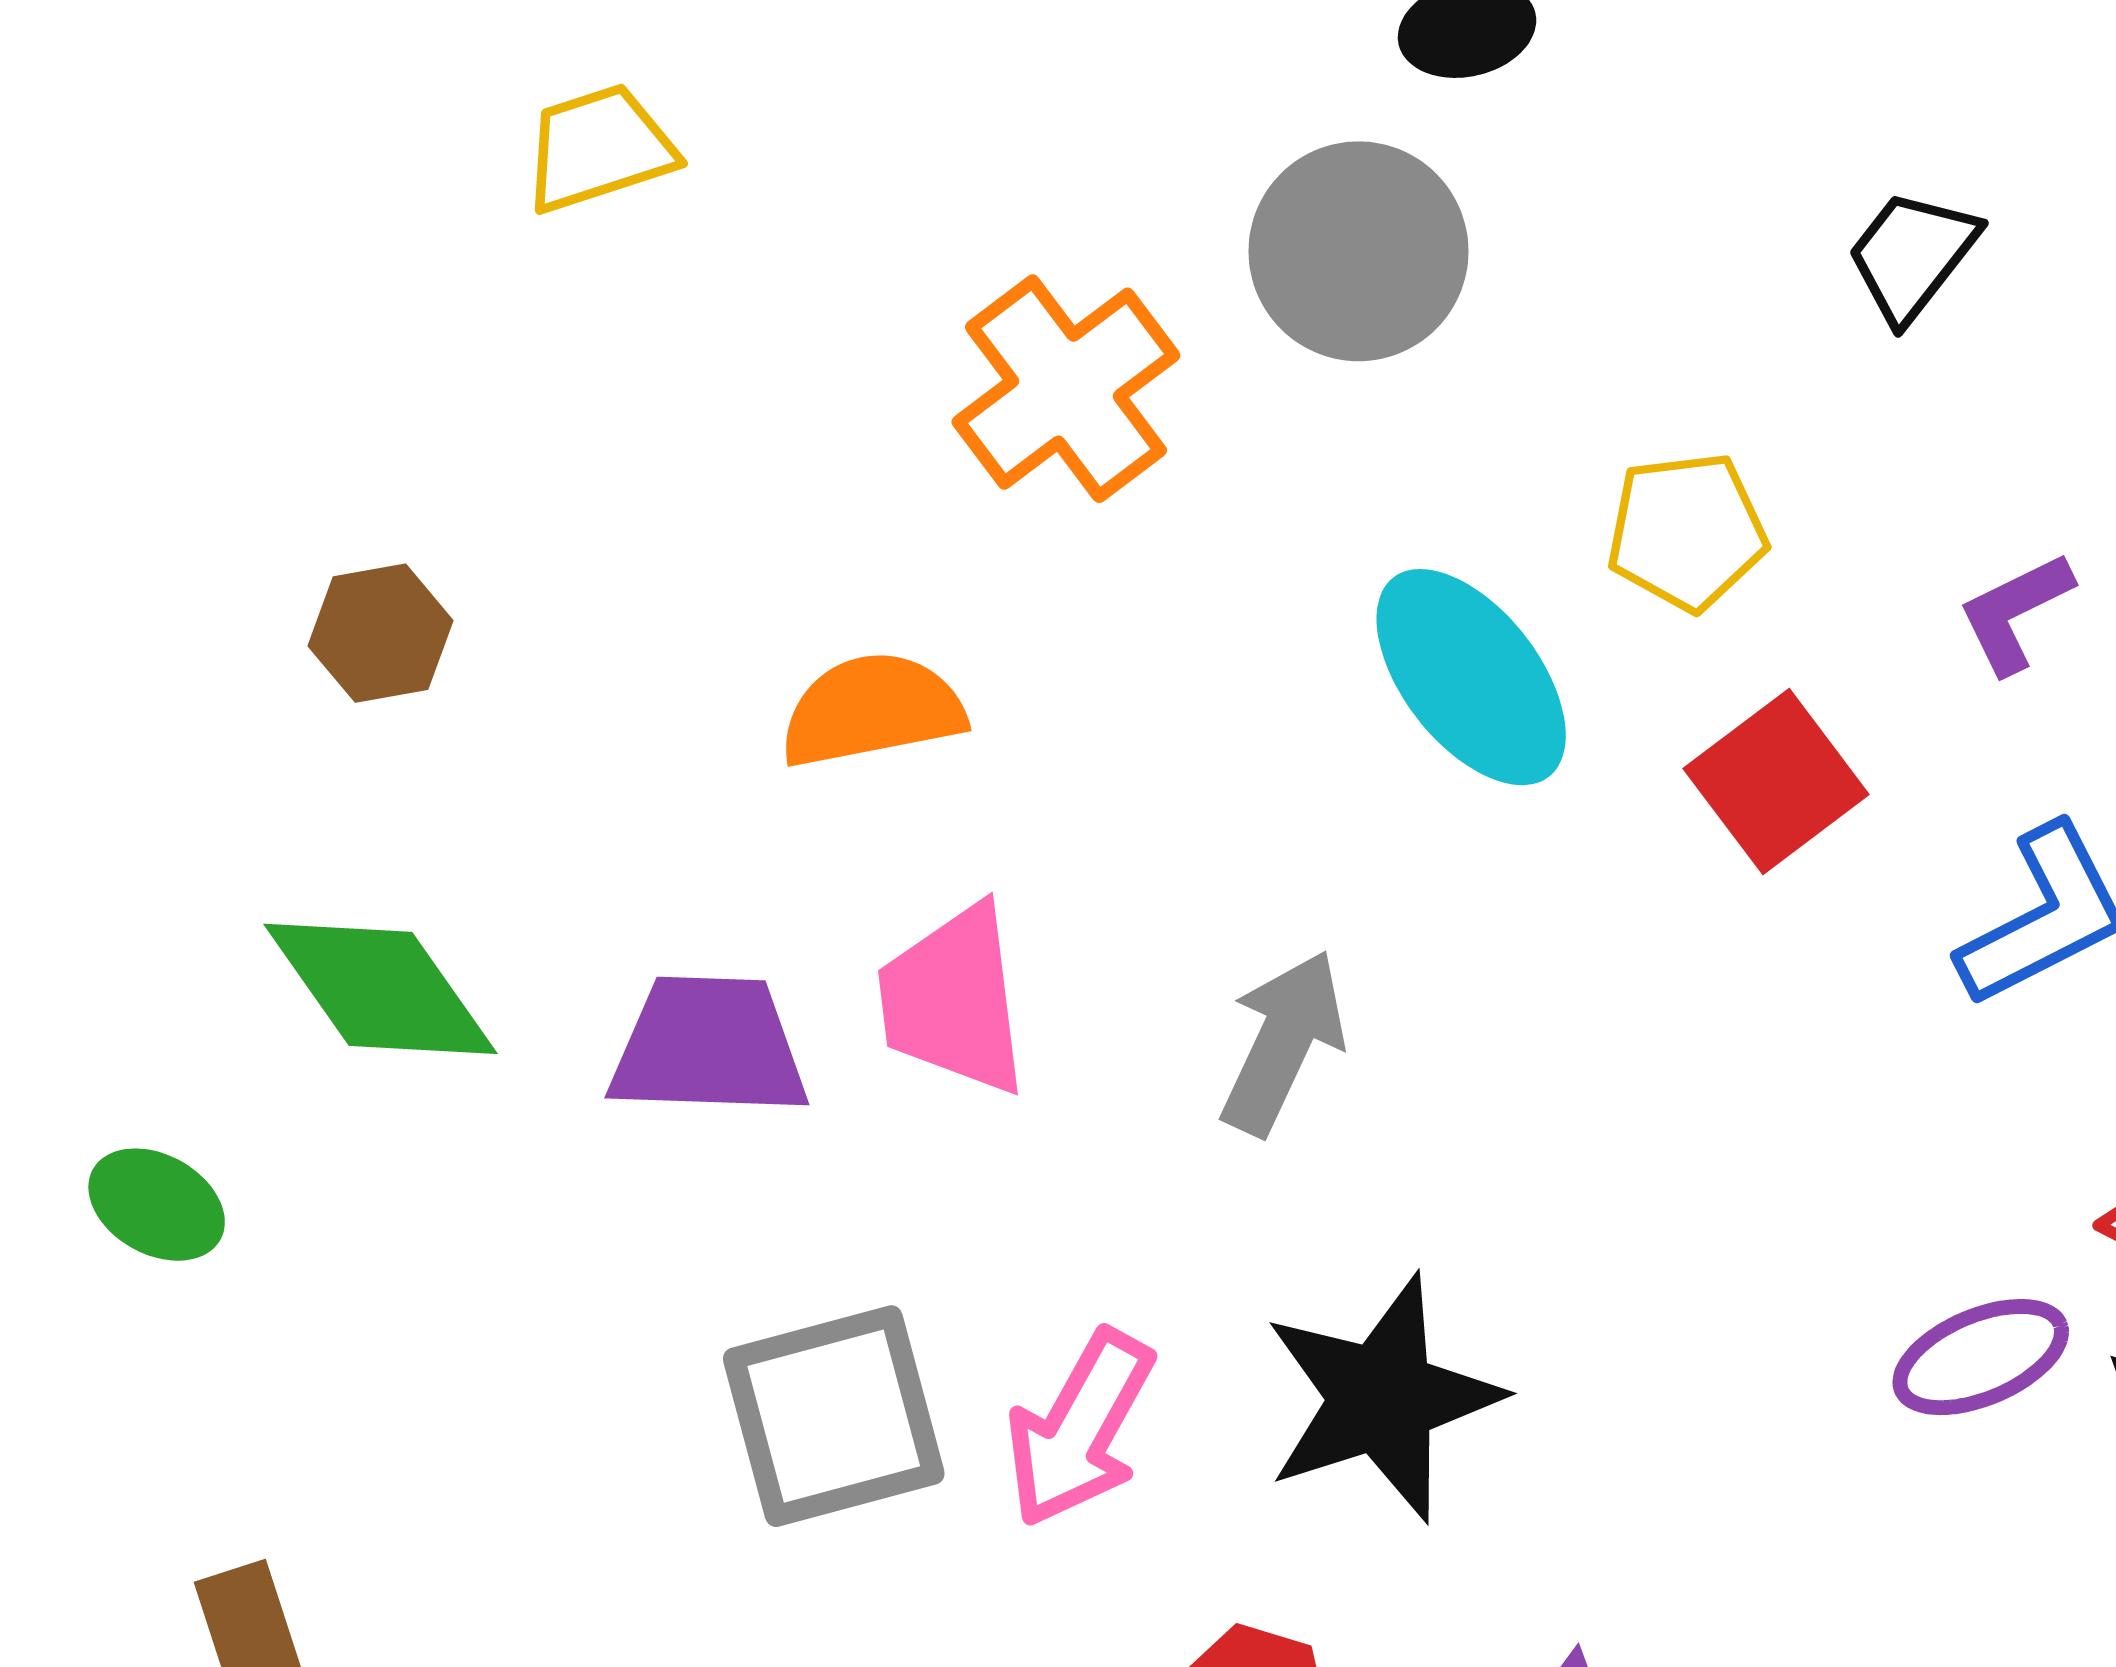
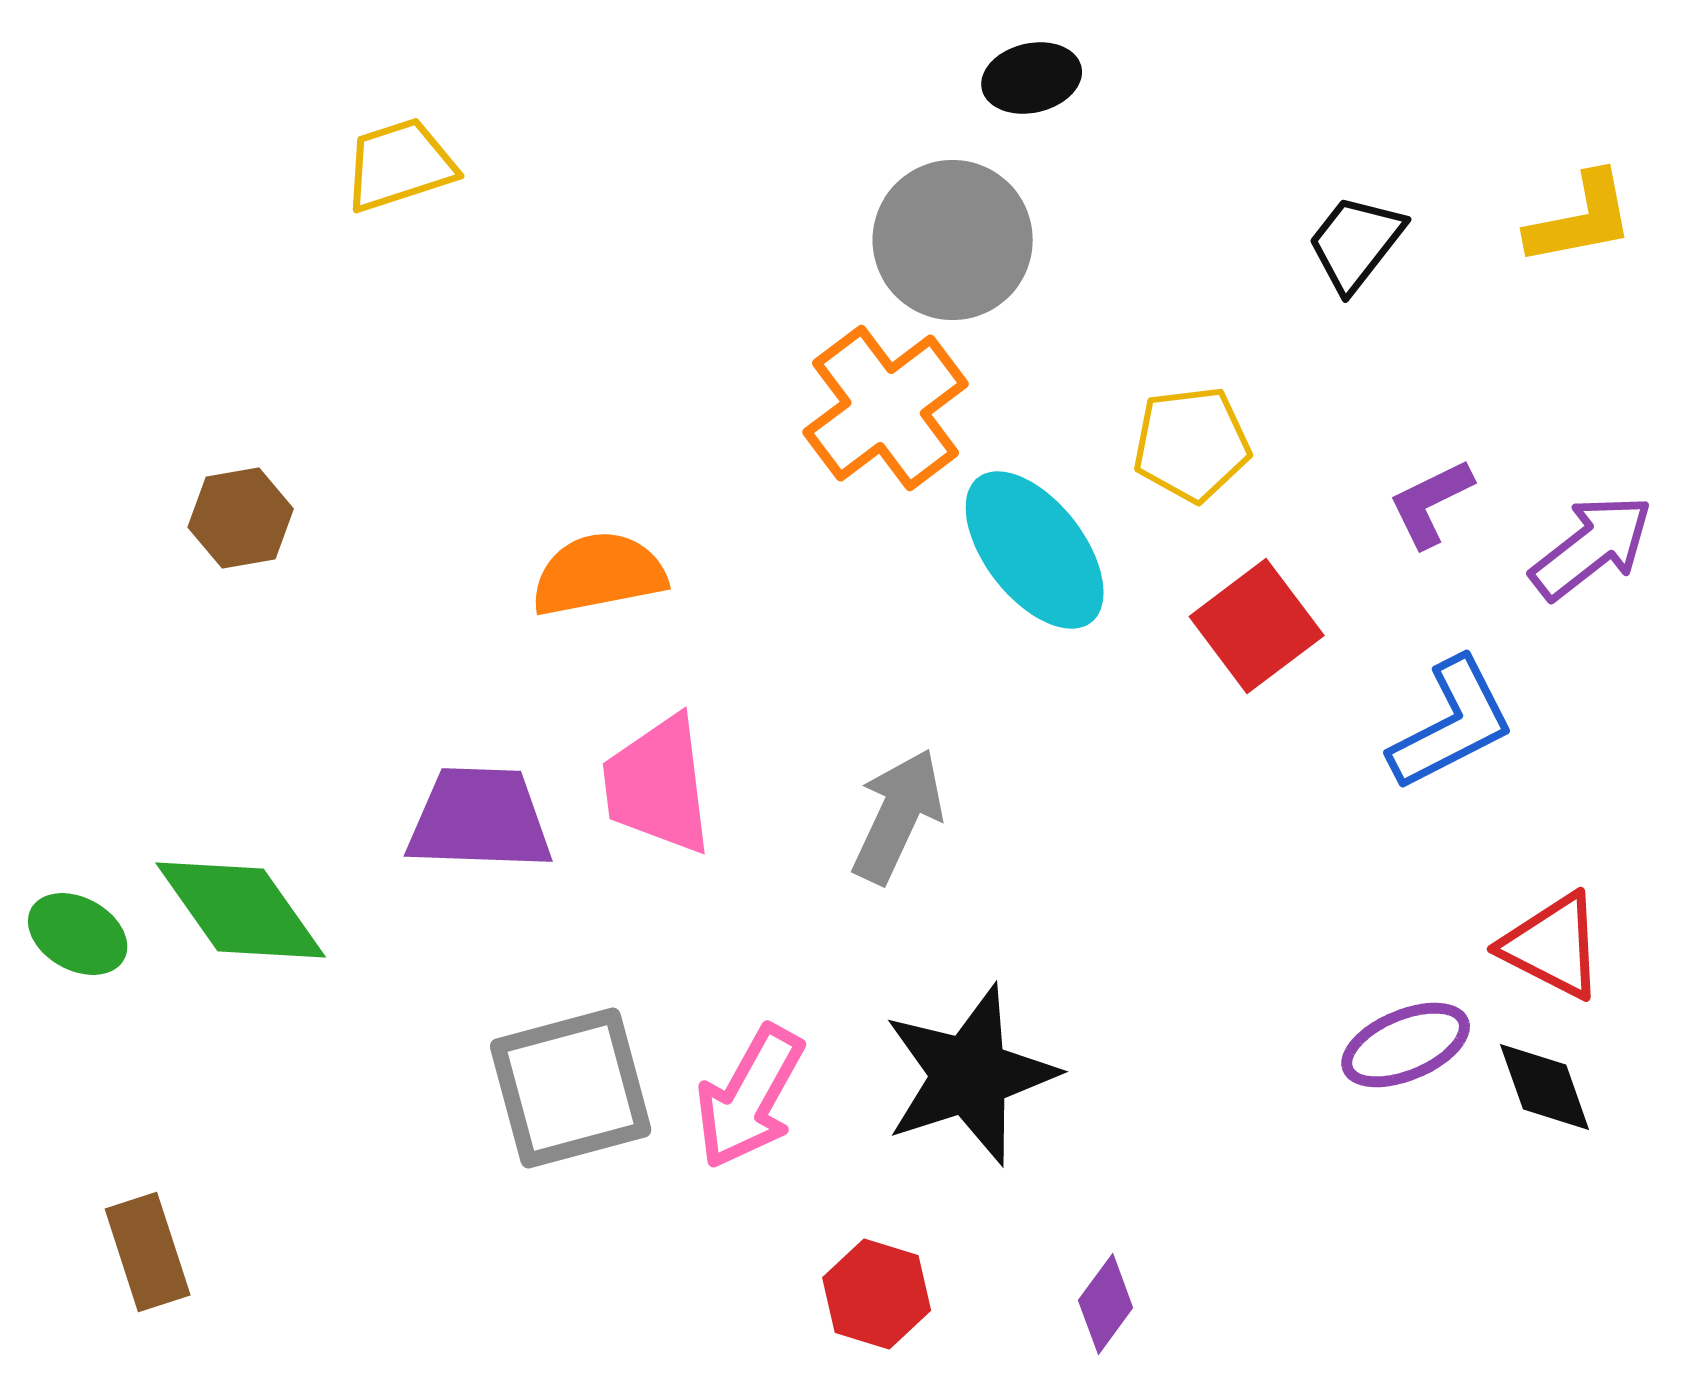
orange cross: (1066, 389) -> (886, 408), moved
green diamond: (380, 989) -> (241, 910), moved

